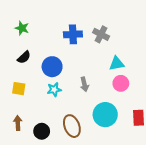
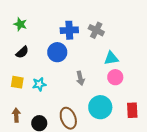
blue circle: (52, 67) -> (57, 52), moved
cyan star: (54, 90) -> (39, 84), moved

